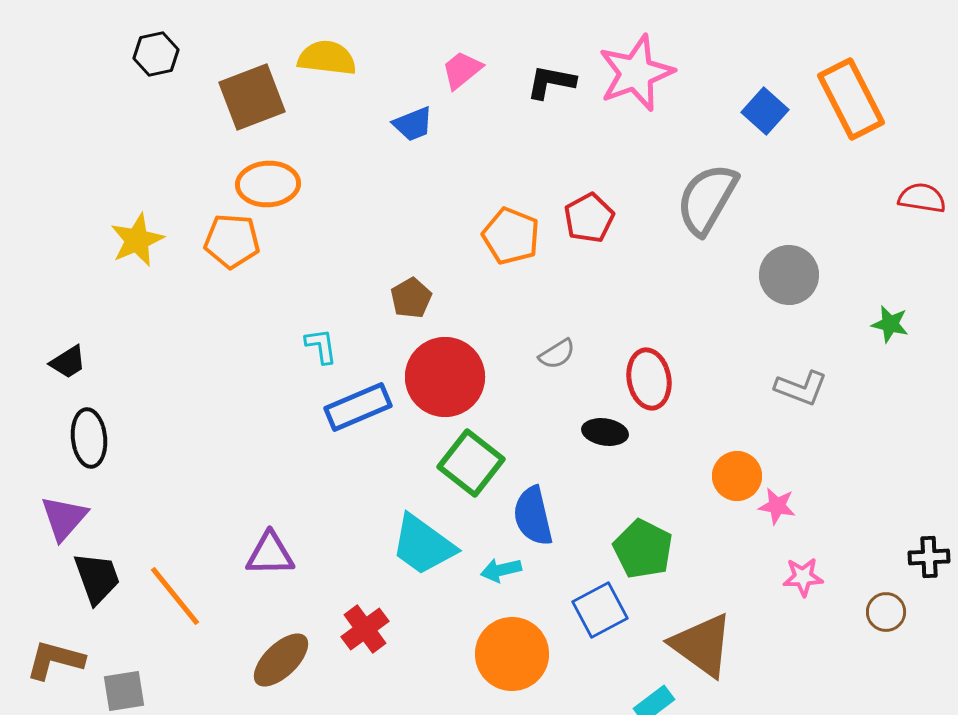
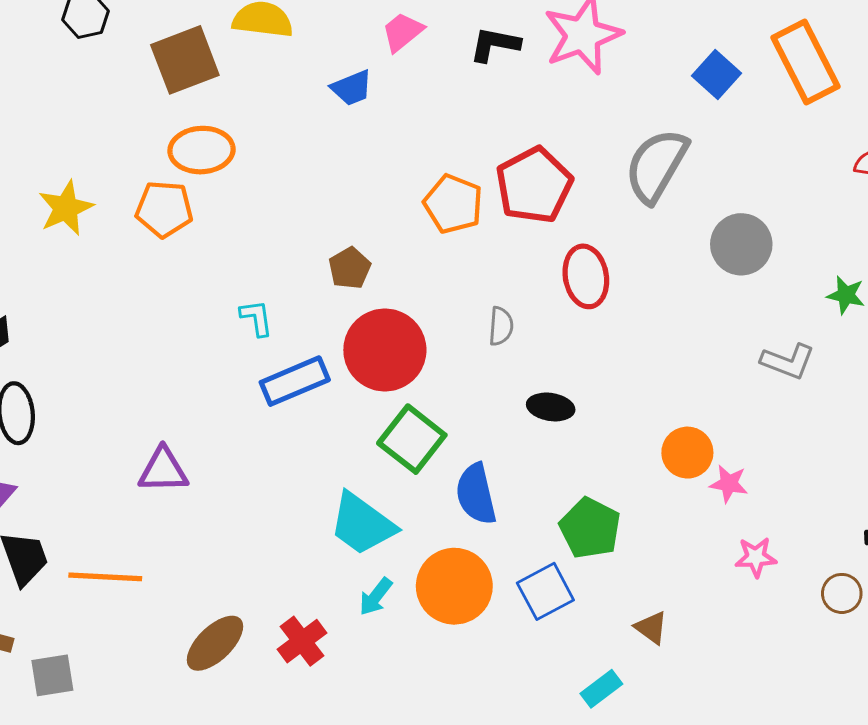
red pentagon: (589, 218) -> (534, 185), size x1.5
gray semicircle: (557, 354) -> (501, 326), turned -54
red ellipse: (649, 379) -> (586, 276), moved
gray L-shape: (801, 388) -> (788, 361), moved
purple triangle: (270, 554) -> (163, 470), moved
cyan arrow: (501, 570) -> (376, 597), moved, turned -39
orange line: (175, 596) -> (105, 577), turned -48
red cross: (365, 629) -> (302, 641), moved
brown triangle: (702, 645) -> (651, 628), size x0.5
orange circle: (512, 654) -> (454, 586), moved

